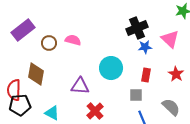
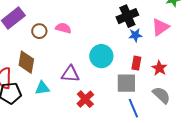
pink triangle: (170, 39) -> (160, 27), turned 42
red star: (176, 74) -> (159, 68), moved
gray square: (136, 95) -> (126, 83), size x1.5
cyan triangle: (52, 113) -> (42, 88), moved, turned -35

